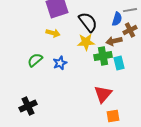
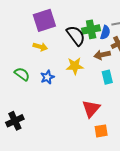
yellow star: (86, 42) -> (75, 66), moved
green cross: (103, 56) -> (91, 29), moved
green semicircle: (35, 60) -> (22, 74), turned 77

